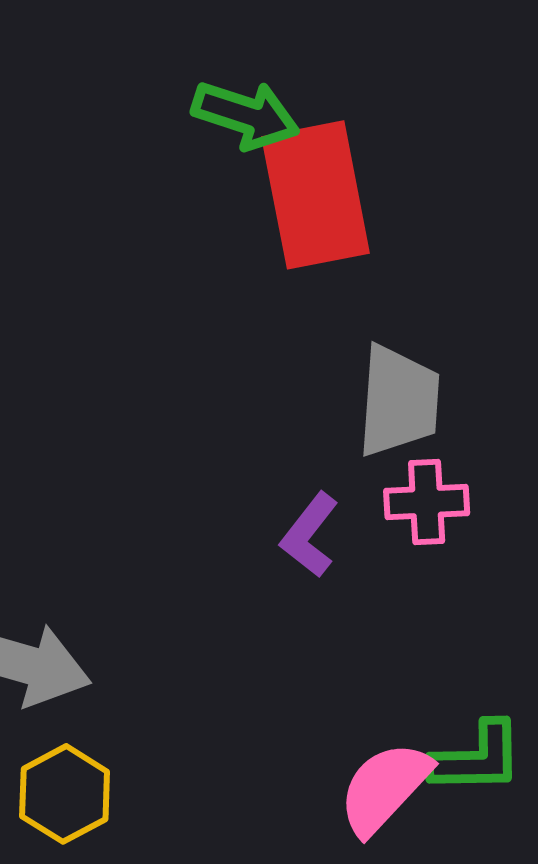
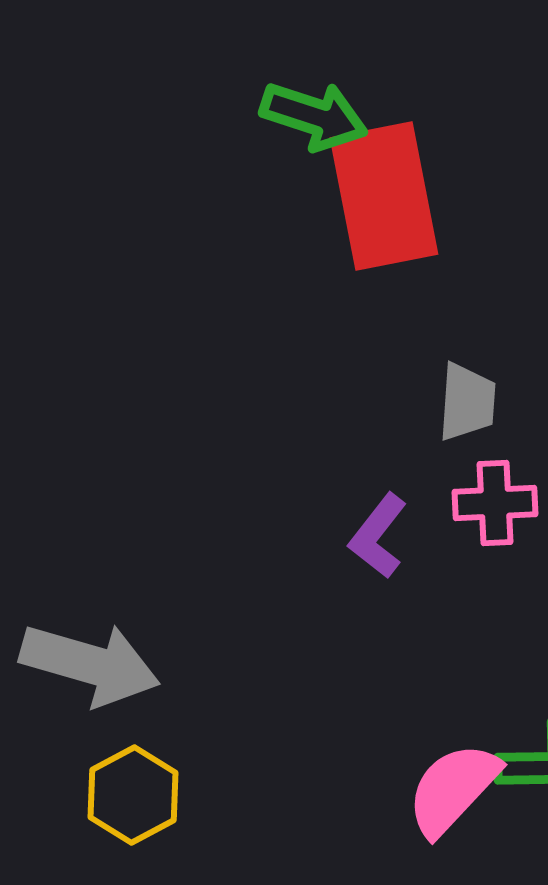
gray trapezoid: (399, 401) -> (467, 402), size x0.7

